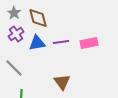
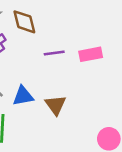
blue triangle: (37, 43) -> (23, 96), moved

